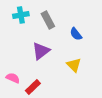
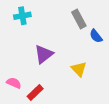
gray rectangle: (48, 20) -> (79, 19), moved
blue semicircle: (76, 34) -> (96, 36), moved

